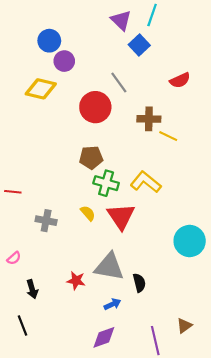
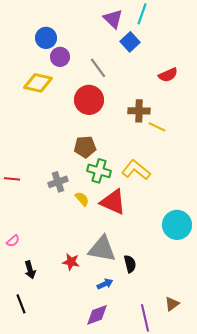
gray line: (119, 82) -> (98, 68), moved
red triangle: (121, 216) -> (113, 202), turned -32
gray cross: (46, 221) -> (58, 182), moved, turned -30

